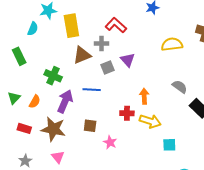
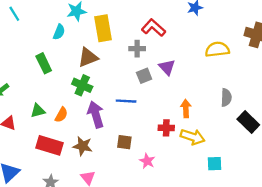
brown triangle: (82, 55) -> (88, 57), moved
gray semicircle: (180, 87) -> (226, 97), turned 56
green triangle: (14, 98) -> (38, 111), turned 32
purple arrow: (65, 101) -> (96, 114), turned -40
red rectangle: (24, 128) -> (49, 145), size x1.6
brown star: (53, 129) -> (83, 146), size x0.7

